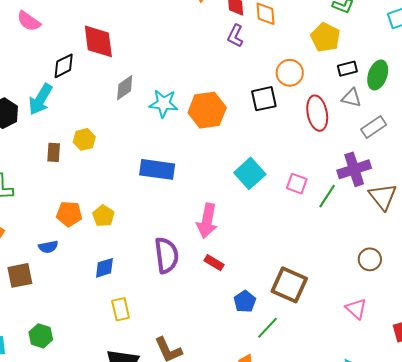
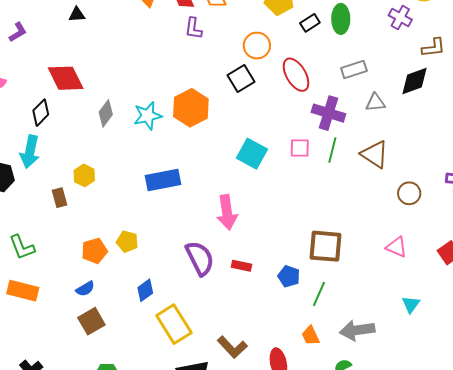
gray triangle: (351, 98) -> (375, 102), moved
gray rectangle: (374, 127) -> (354, 69), turned 35
purple cross: (354, 169) -> (328, 113), moved, turned -36
brown triangle: (383, 197) -> (375, 154), moved
brown circle: (370, 259) -> (409, 193), moved
red rectangle: (214, 263) -> (242, 266), moved
brown square: (20, 275) -> (91, 321), moved
yellow rectangle: (121, 309) -> (174, 324), size x1.6

